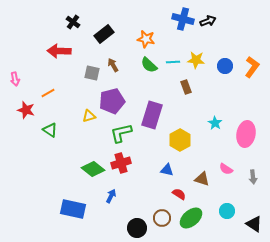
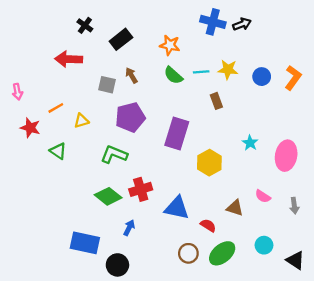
yellow triangle: (89, 116) -> (81, 121), moved
green L-shape: (121, 133) -> (114, 154), moved, turned 35
blue triangle: (167, 170) -> (177, 208), moved, size x1.6
black circle: (137, 228) -> (117, 265), moved

